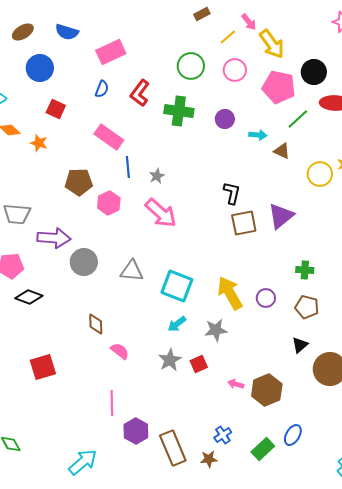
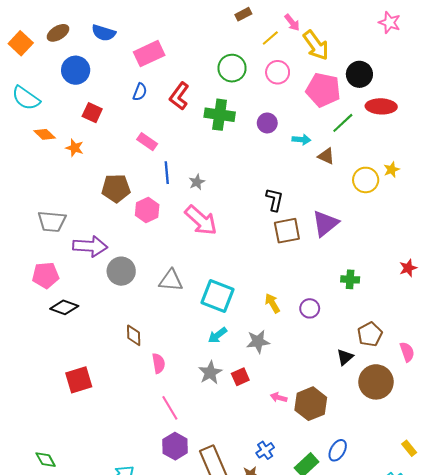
pink rectangle: (109, 137) -> (147, 142), size x0.7
yellow arrow: (230, 293) -> (272, 303), size x0.6
brown pentagon: (307, 307) -> (370, 334), moved, turned 30
pink semicircle: (120, 351) -> (158, 363), turned 42
pink line: (112, 403) -> (170, 408), moved, turned -30

